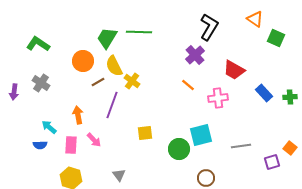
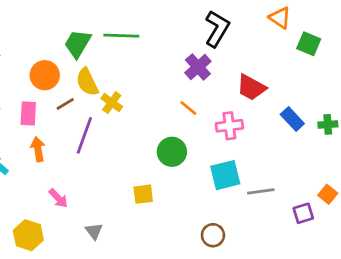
yellow square: (145, 133) -> (143, 194), moved
cyan square: (201, 135) -> (225, 175), moved
pink arrow: (94, 140) -> (58, 198), moved
pink rectangle: (71, 145) -> (28, 113), moved
green circle: (179, 149) -> (172, 152), moved

